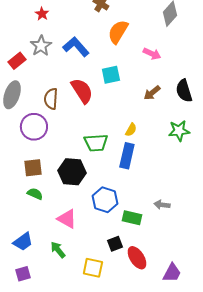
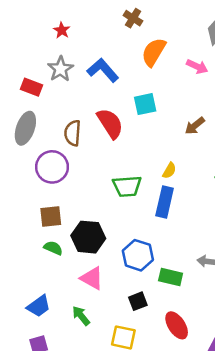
pink arrow: (152, 54) -> (197, 67), moved
red rectangle: (17, 61) -> (31, 87), turned 60
black hexagon: (72, 172) -> (88, 237), moved
black square: (115, 244) -> (138, 301), moved

